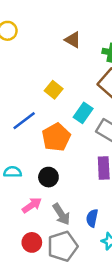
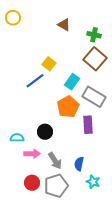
blue line: (24, 121) -> (35, 81), moved
orange pentagon: (56, 137) -> (68, 107), moved
cyan semicircle: (13, 172) -> (17, 138), moved
pink arrow: (32, 205) -> (32, 154), turned 35

